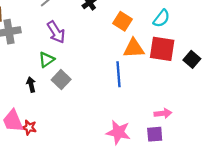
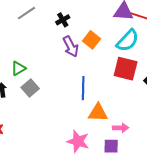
cyan semicircle: (162, 18) -> (128, 41), size x1.4
purple arrow: (56, 32) -> (71, 47), moved
orange triangle: (134, 48) -> (98, 113), moved

